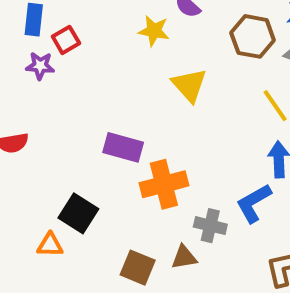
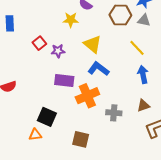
red square: (66, 40) -> (39, 43), moved
purple star: (40, 66) -> (58, 51), moved
blue L-shape: (254, 203) -> (98, 69), moved, turned 75
brown triangle: (184, 257) -> (143, 106), moved

